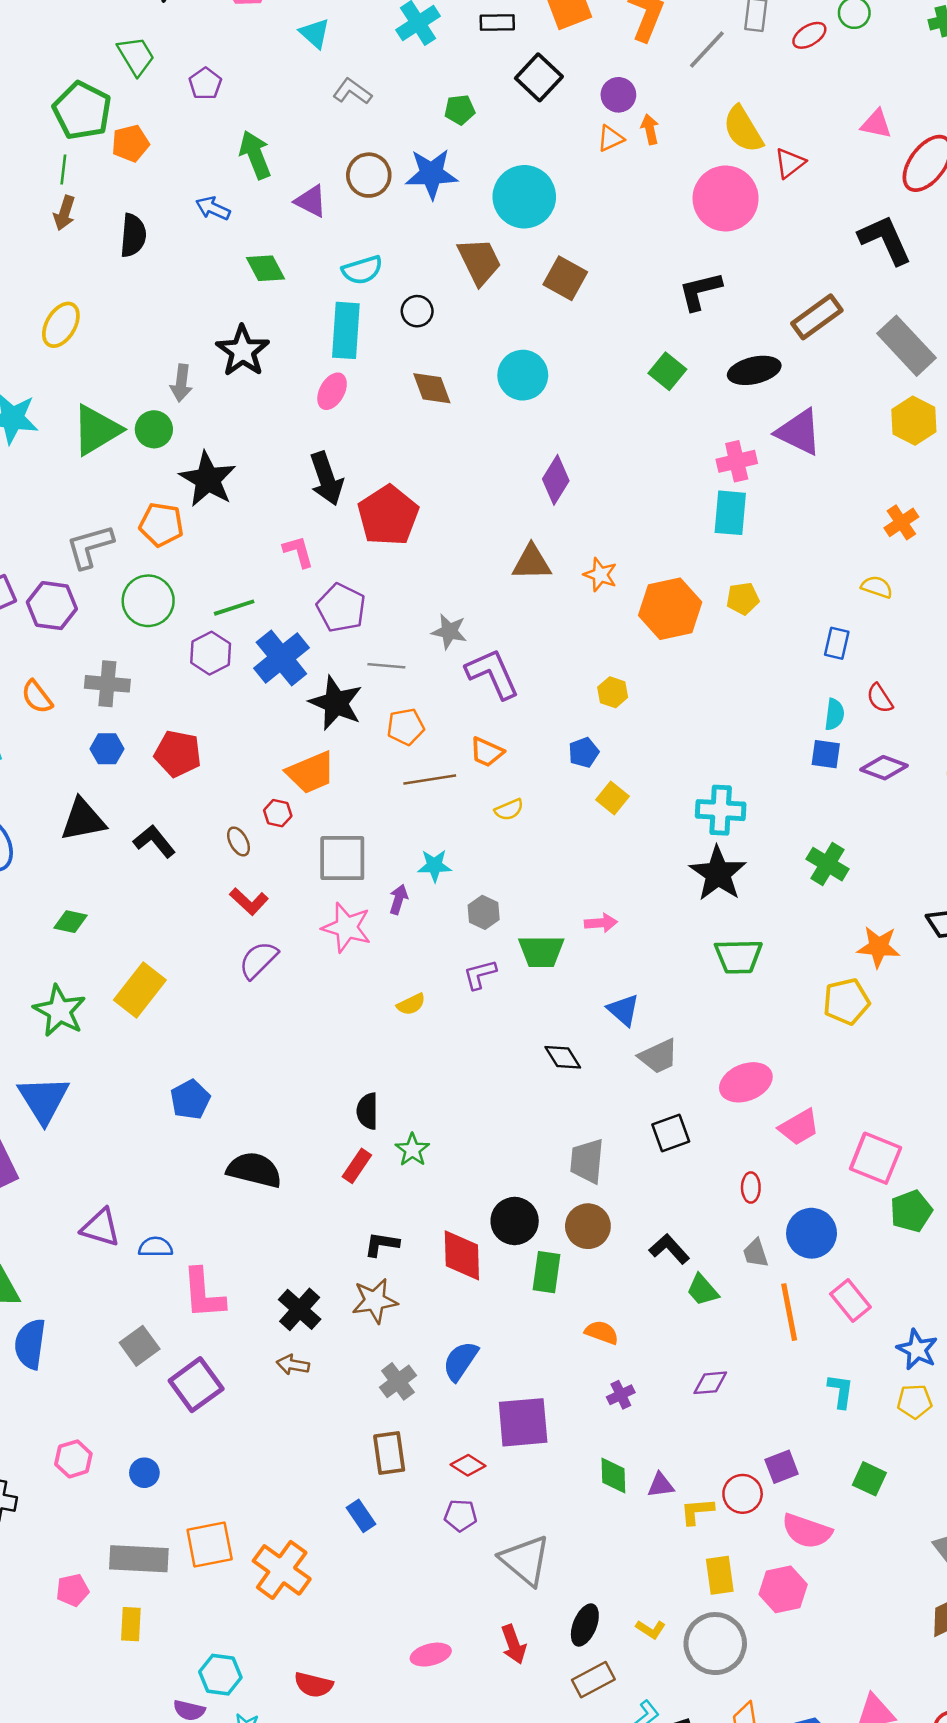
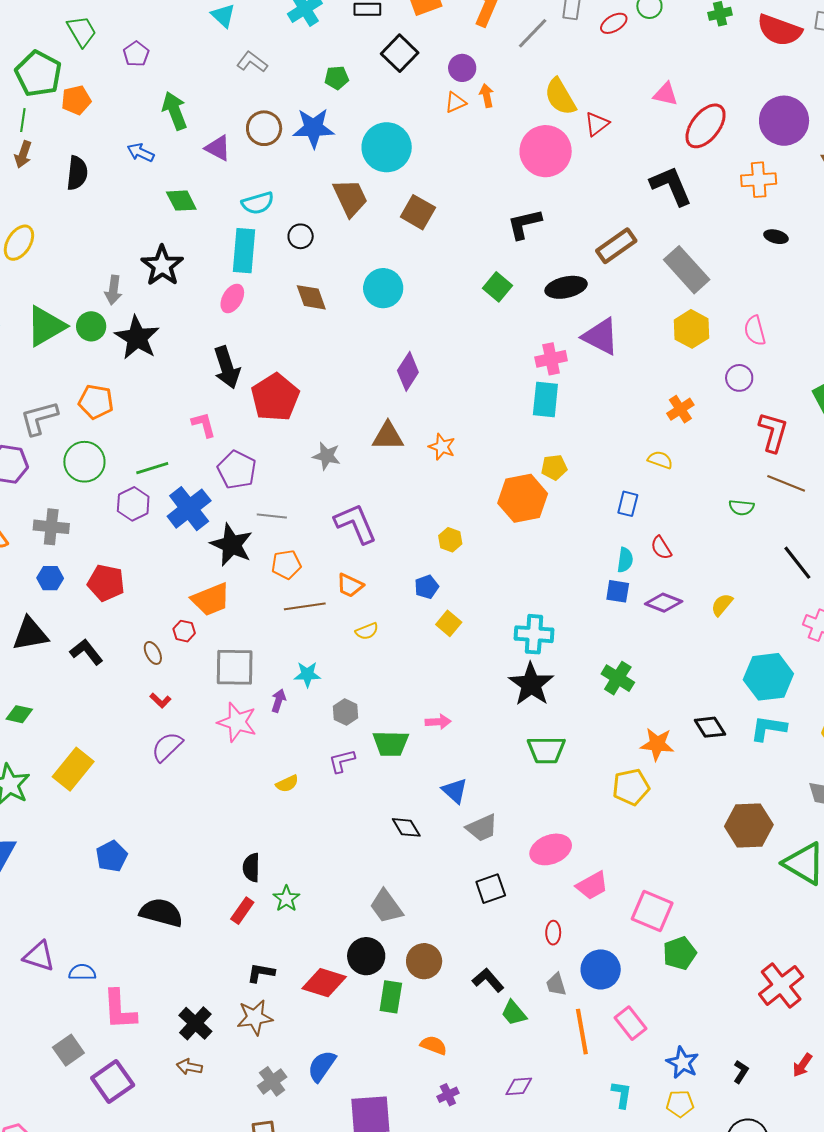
black star: (208, 479) -> (137, 338), moved
orange hexagon: (670, 609) -> (523, 498), moved
gray star: (449, 631) -> (327, 456), moved
red L-shape: (249, 901) -> (160, 700), size x0.7
gray trapezoid: (587, 1161) -> (386, 906), moved, turned -42
red diamond: (462, 1255) -> (324, 983), turned -72

